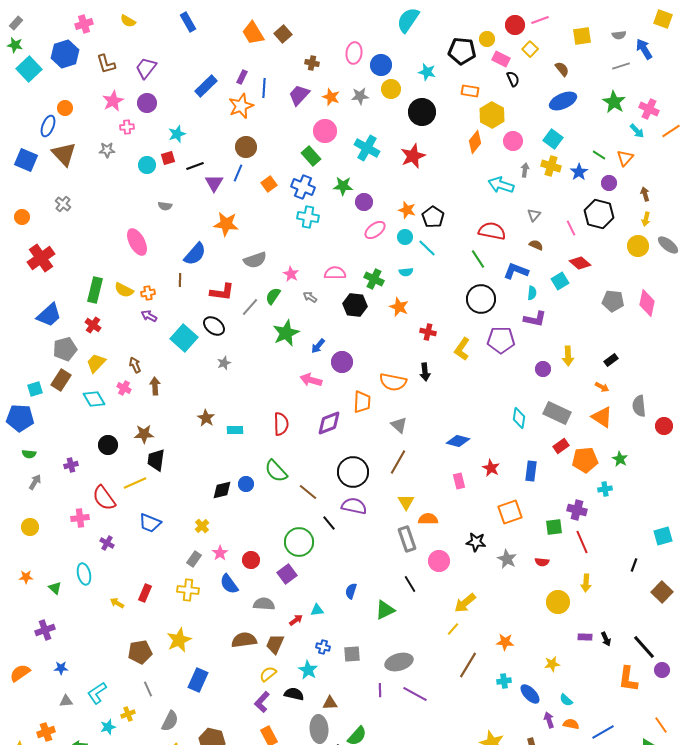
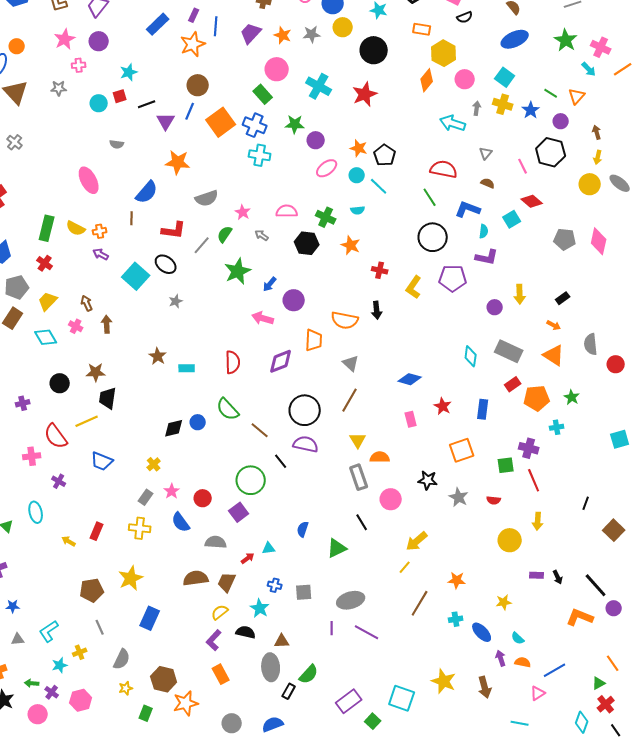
black semicircle: (513, 79) -> (465, 17), turned 91
orange square: (269, 184) -> (221, 122), size x1.8
cyan square: (663, 536) -> (620, 439), moved
orange L-shape: (628, 679) -> (580, 617), turned 104

